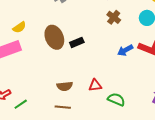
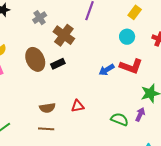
brown cross: (114, 17) -> (64, 35), moved, size x1.5
green semicircle: (116, 99) -> (120, 119), moved

